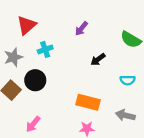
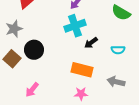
cyan cross: (45, 49) -> (75, 26), moved, size x1.5
black arrow: (98, 59) -> (91, 43), moved

